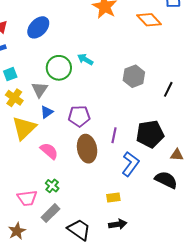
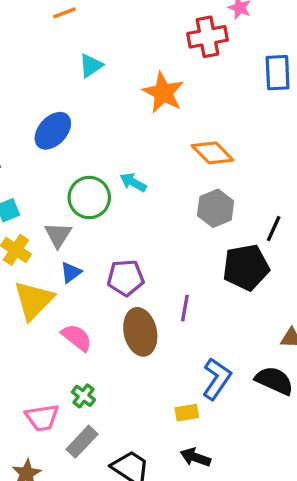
orange diamond: (149, 20) -> (213, 153), moved
black pentagon: (150, 134) -> (246, 267), moved
blue L-shape: (131, 164) -> (217, 379), moved
black arrow: (118, 224) -> (195, 457), turned -150

